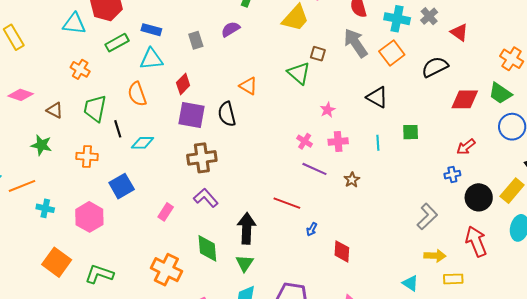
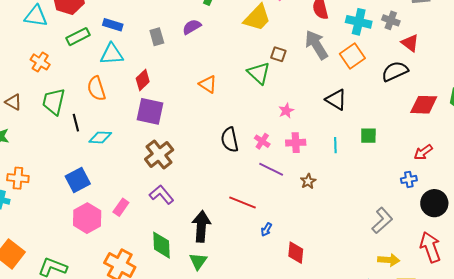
gray cross: (429, 16) -> (391, 20), turned -30
red triangle: (459, 32) -> (410, 43), moved
black semicircle: (227, 114) -> (230, 140), moved
orange cross: (87, 156) -> (18, 178), moved
brown cross: (202, 158) -> (159, 155), turned -32
pink hexagon: (89, 217) -> (87, 218), moved

